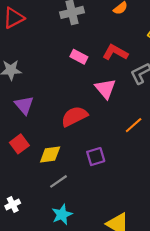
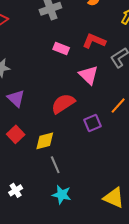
purple square: (96, 157) -> (92, 123), moved
gray line: (58, 181) -> (55, 165), turned -72
cyan star: (62, 215) -> (62, 195), turned -30

